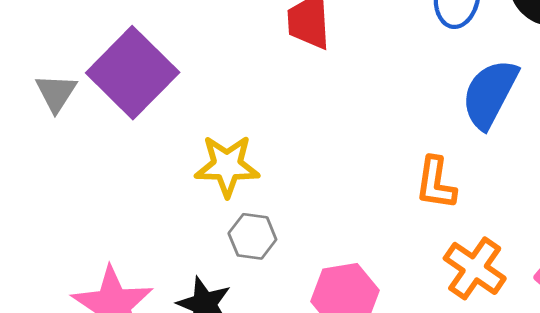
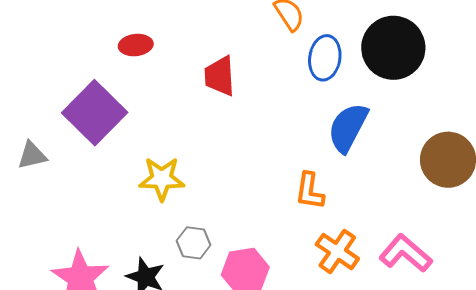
gray triangle: (56, 93) -> (32, 155), moved, turned 44
gray hexagon: (252, 236) -> (194, 243), moved

